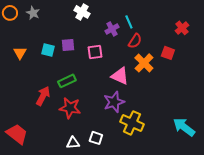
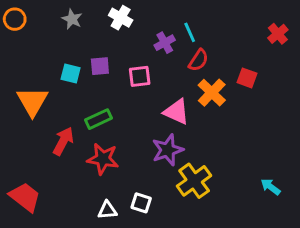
gray star: (33, 13) -> (72, 19), moved
red cross: (182, 28) -> (278, 34), moved
orange triangle: (20, 53) -> (32, 101), moved, size x1.6
yellow cross: (132, 123) -> (194, 181), turned 30
cyan arrow: (184, 127) -> (271, 187), size x0.6

